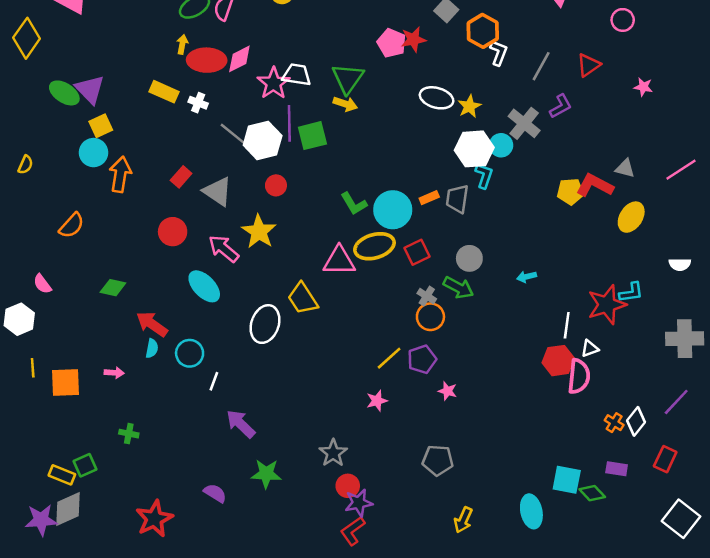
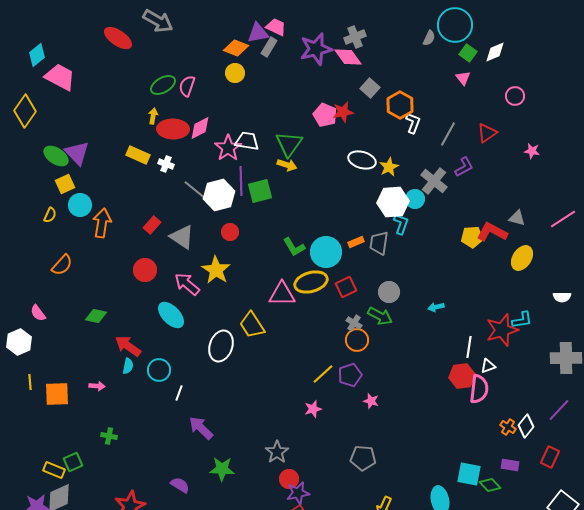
yellow square: (101, 126) -> (65, 184), moved
yellow semicircle: (25, 165) -> (50, 215), moved

